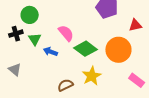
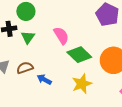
blue arrow: (50, 52) -> (44, 80), moved
brown semicircle: (65, 85) -> (25, 68), moved

